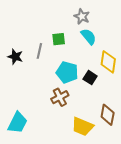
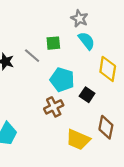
gray line: (39, 51) -> (32, 56), turned -63
black square: (90, 78) -> (87, 95), moved

